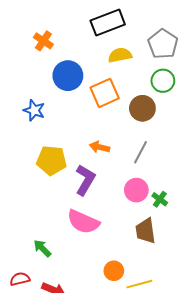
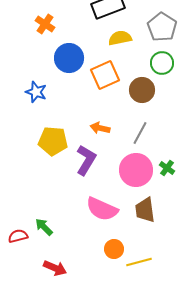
pink circle: (136, 190) -> (136, 170), size x1.4
green cross: (160, 199) -> (167, 168), moved
pink semicircle: (83, 222) -> (102, 209), moved
red semicircle: (20, 279) -> (18, 236), moved

